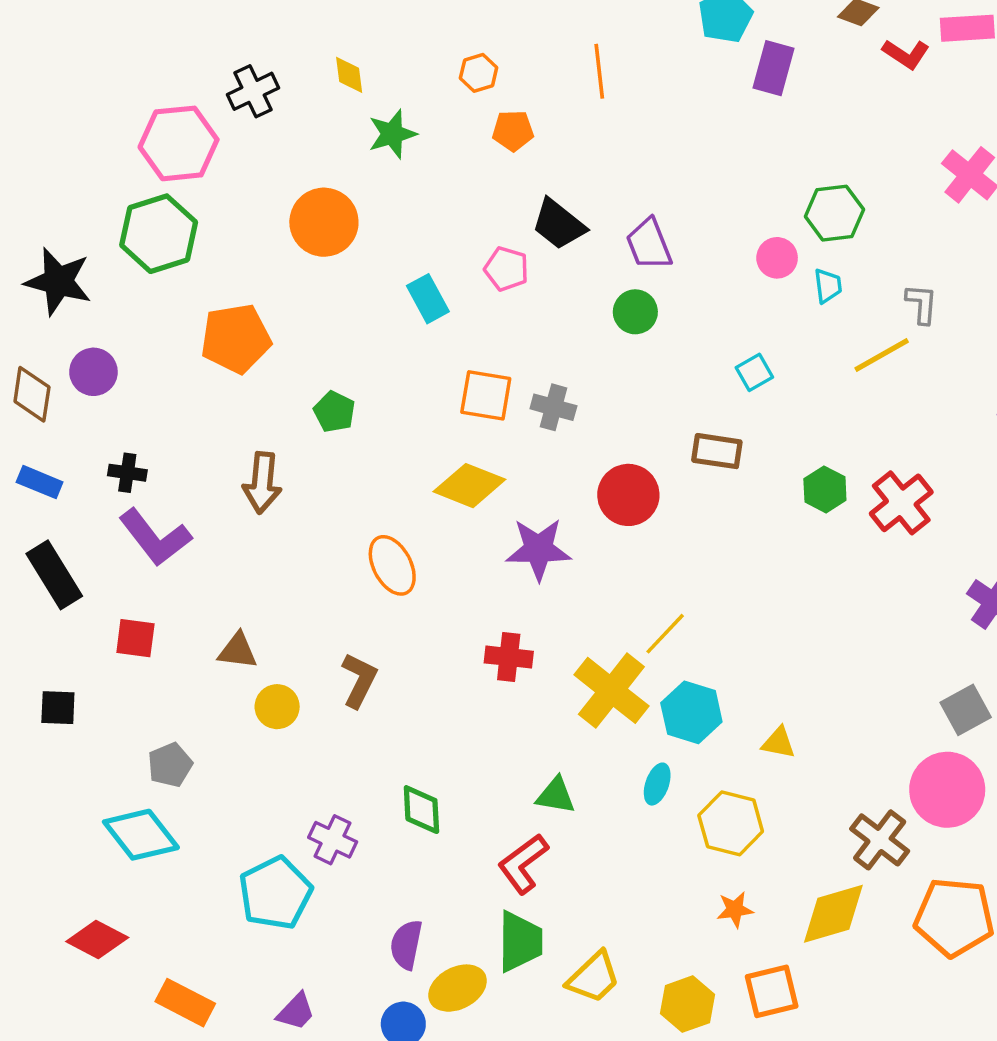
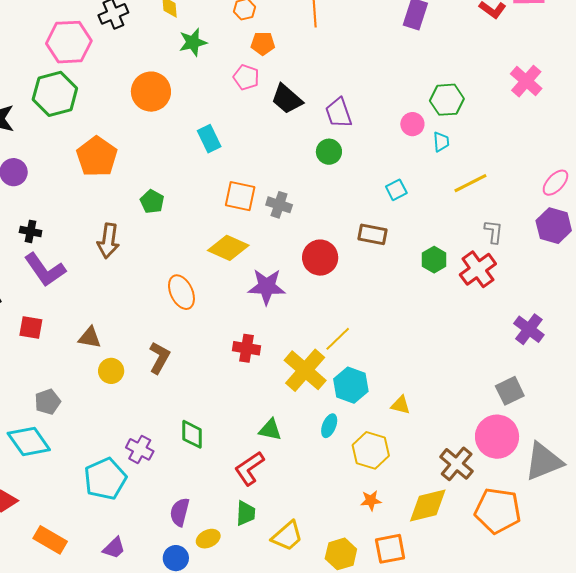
pink pentagon: (506, 269) -> (246, 77), moved
gray L-shape: (922, 304) -> (494, 232), moved
orange pentagon: (236, 339) -> (97, 157), turned -30
green trapezoid: (520, 941) -> (246, 513), size x0.7
yellow ellipse: (458, 988) -> (208, 539), size x0.7

